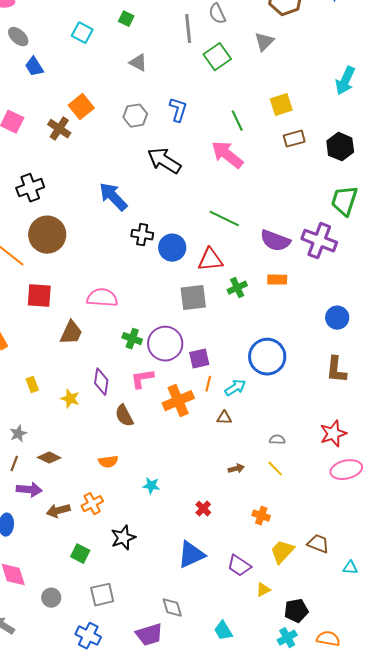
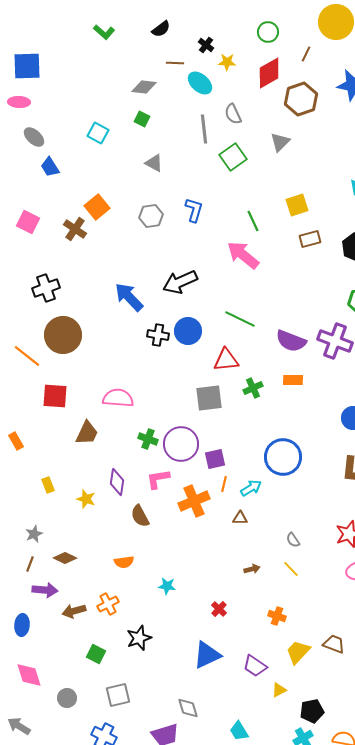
black arrow: (164, 161) -> (180, 282), moved, turned -56
blue circle: (172, 248) -> (188, 331), moved
gray semicircle: (277, 440) -> (293, 540), turned -126

